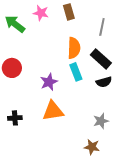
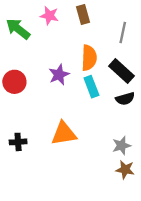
purple star: (49, 82) -> (59, 75), moved
brown star: (92, 147) -> (125, 170), moved

